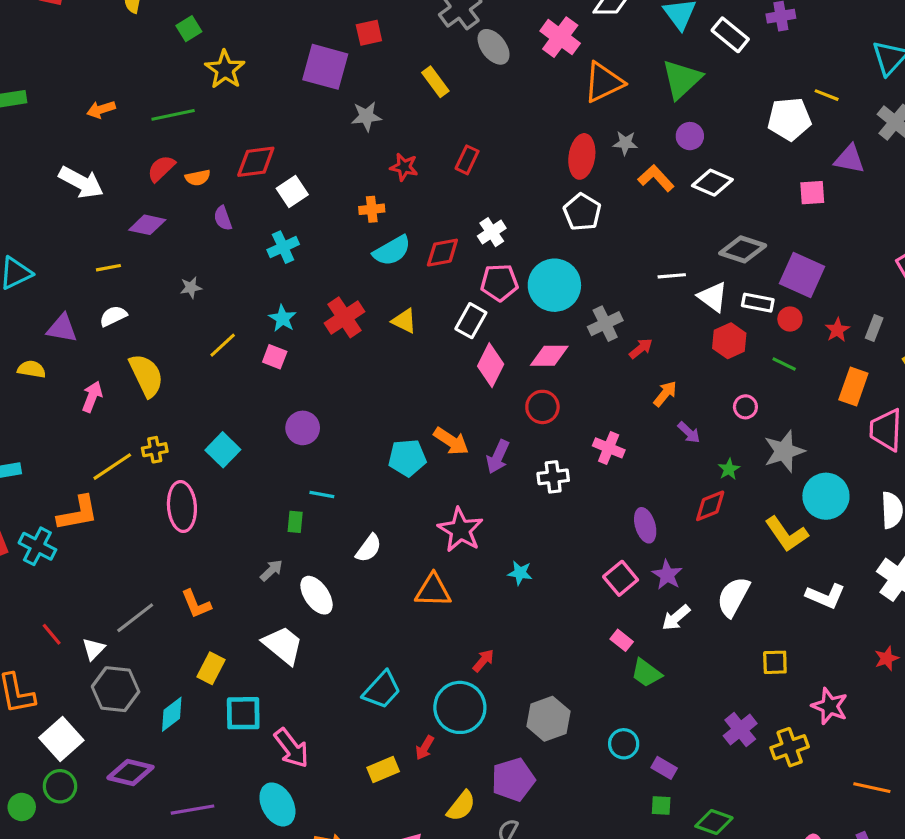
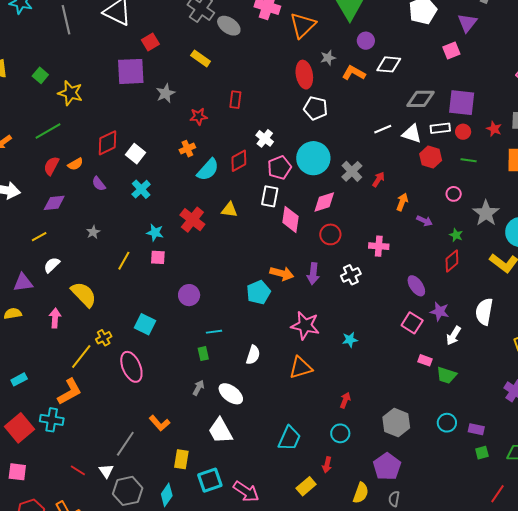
purple triangle: (849, 159) -> (467, 23), turned -45
white trapezoid: (283, 645) -> (220, 431), turned -140
cyan circle: (460, 707) -> (340, 433), size x0.6

